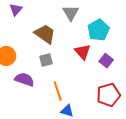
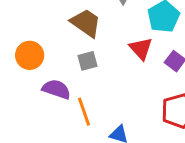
orange line: (58, 91) -> (84, 112), moved

